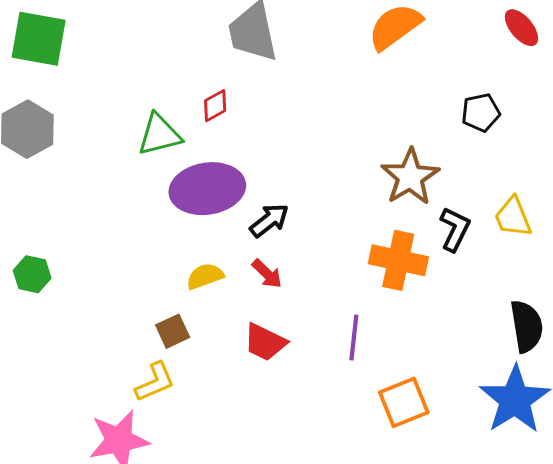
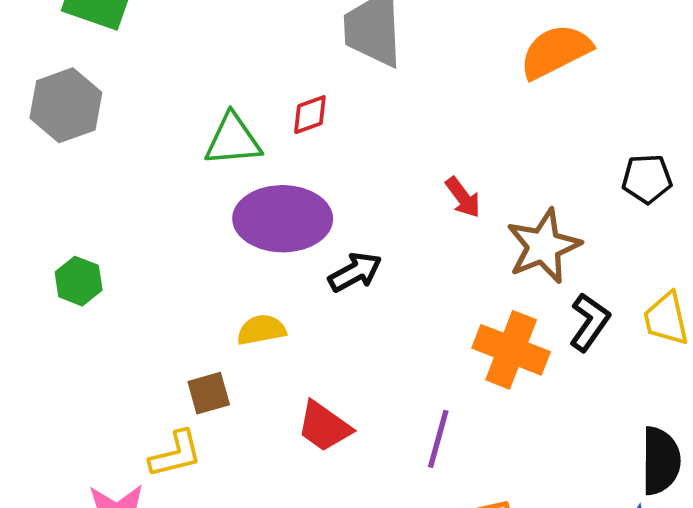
green hexagon: (32, 274) -> (79, 281), moved
red arrow: (267, 274) -> (463, 197), moved

